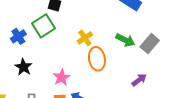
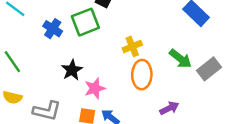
blue cross: (18, 36) -> (53, 29), turned -35
black star: (23, 67) -> (72, 70), moved
purple arrow: (139, 80) -> (169, 108), moved

